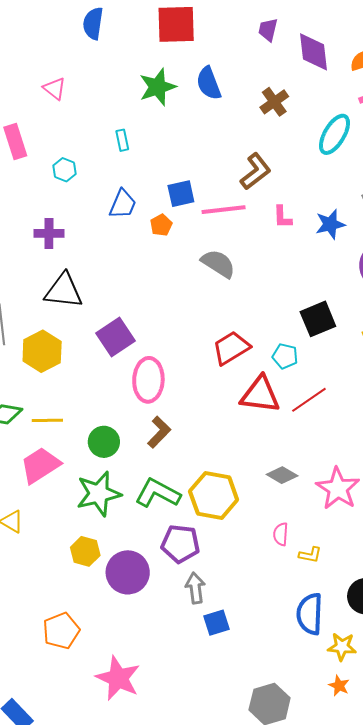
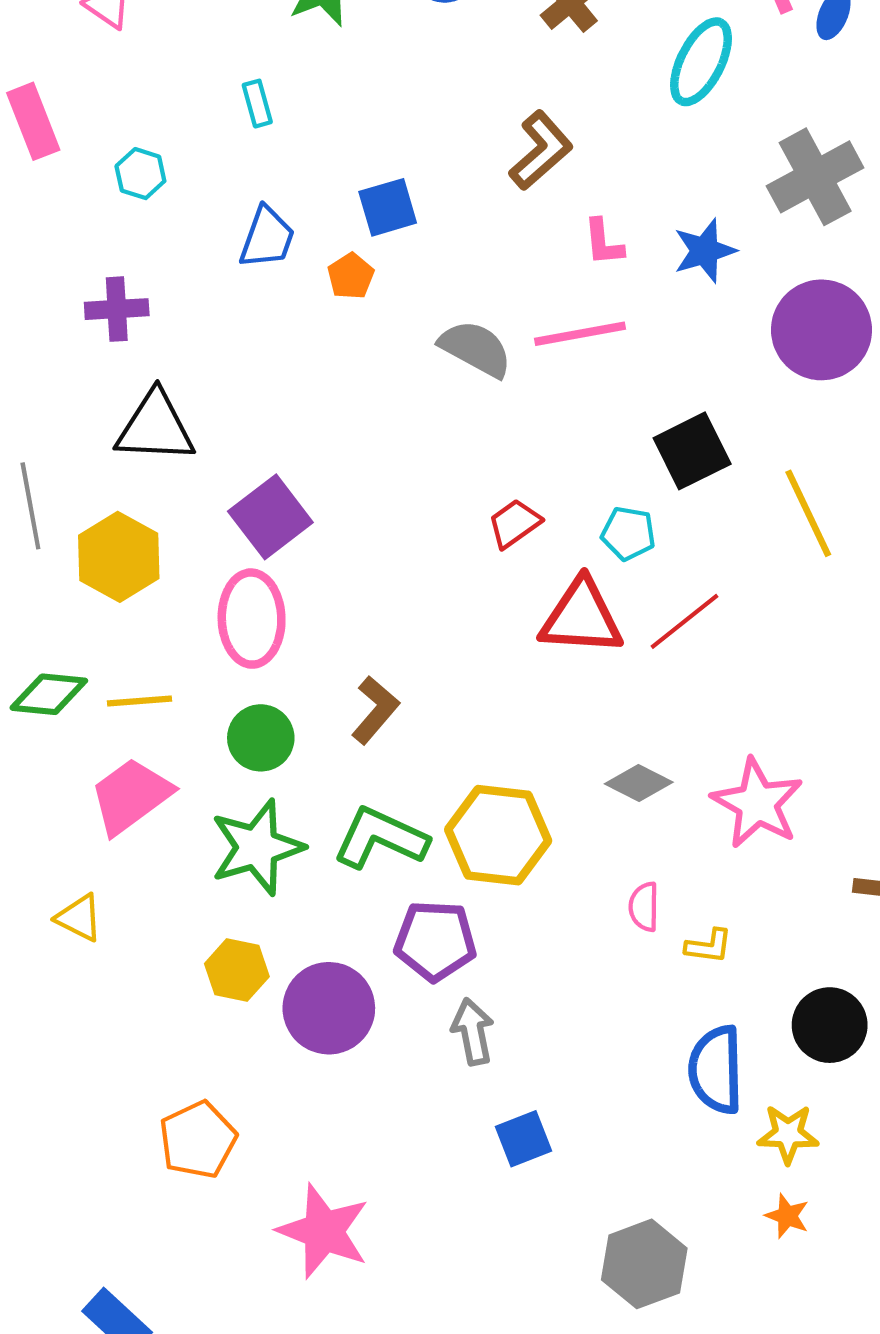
pink line: (224, 210) -> (580, 334), moved
red trapezoid: (231, 348) -> (514, 523), size x0.7
pink ellipse: (148, 380) -> (252, 619), moved
blue square: (216, 623) -> (523, 1139), moved

